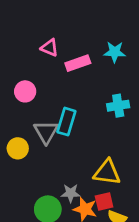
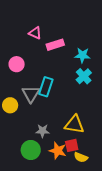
cyan star: (115, 52) -> (82, 55), moved
cyan cross: (118, 106) -> (84, 76), turned -35
gray star: (71, 193) -> (42, 131), moved

